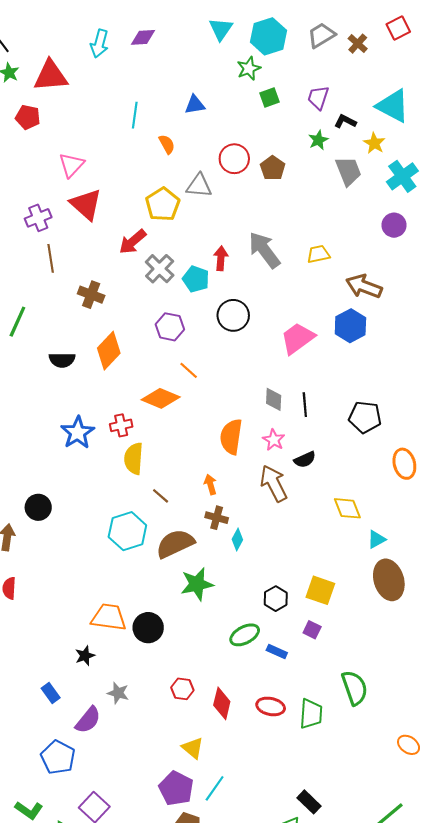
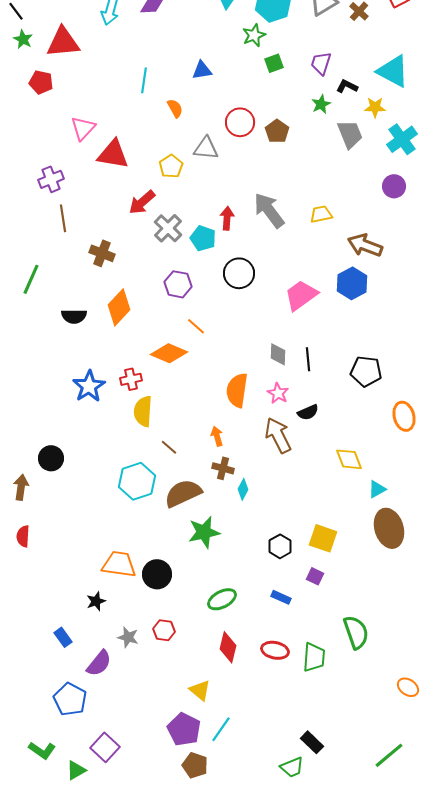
yellow star: (374, 143) -> (375, 107), turned -30
red triangle: (86, 204) -> (113, 154), moved, turned -32
yellow pentagon: (163, 204) -> (171, 166), size x0.7
green ellipse: (245, 635) -> (222, 599), moved
red hexagon: (182, 689) -> (164, 630), moved

